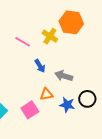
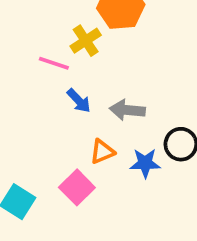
yellow cross: (50, 36) -> (86, 41), turned 35
pink line: (23, 42) -> (54, 63), moved

